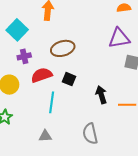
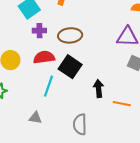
purple cross: (24, 56) -> (39, 31), moved
black square: (69, 79) -> (70, 67), size x1.6

